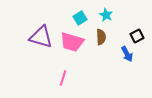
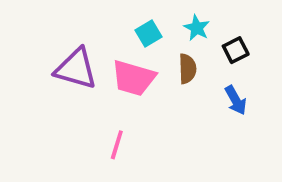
black square: (137, 36) -> (236, 50), moved

